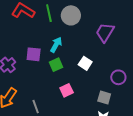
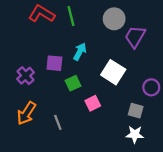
gray circle: (71, 15) -> (114, 19), moved
white square: (85, 63) -> (113, 72), size x1.5
green square: (56, 65) -> (73, 83), moved

